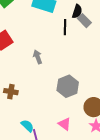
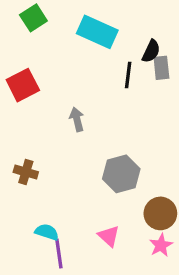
gray rectangle: (84, 21) -> (161, 68), turned 32
cyan semicircle: (27, 126) -> (47, 232), turned -32

